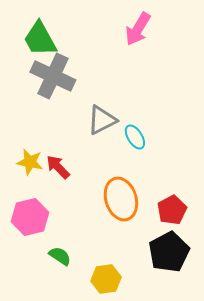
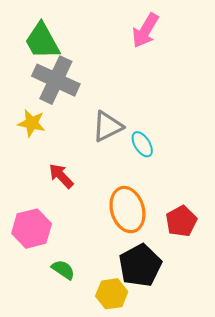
yellow star: (30, 162) -> (32, 123), moved
black pentagon: (169, 252) -> (140, 265), moved

